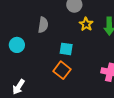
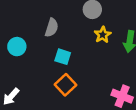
cyan square: (66, 49) -> (63, 57), moved

